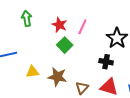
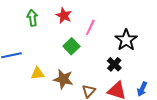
red star: (59, 25) -> (64, 16), moved
black cross: (106, 62) -> (114, 64), turned 32

